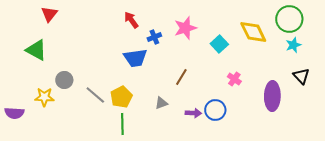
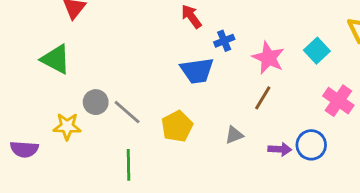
pink star: (185, 28) -> (268, 58), moved, turned -30
pink cross: (234, 79) -> (338, 101), size x1.5
gray line: (95, 95) -> (127, 112), moved
green line: (122, 124) -> (128, 165), moved

